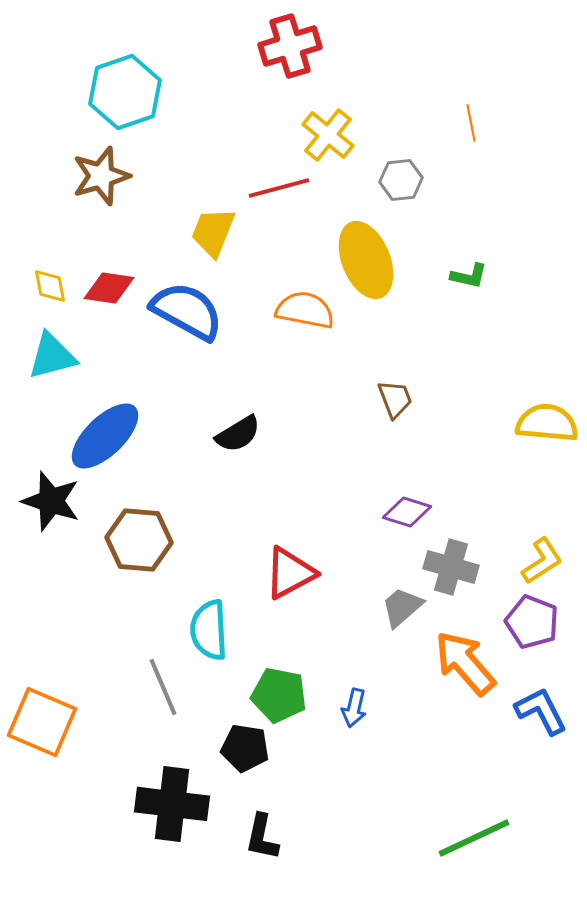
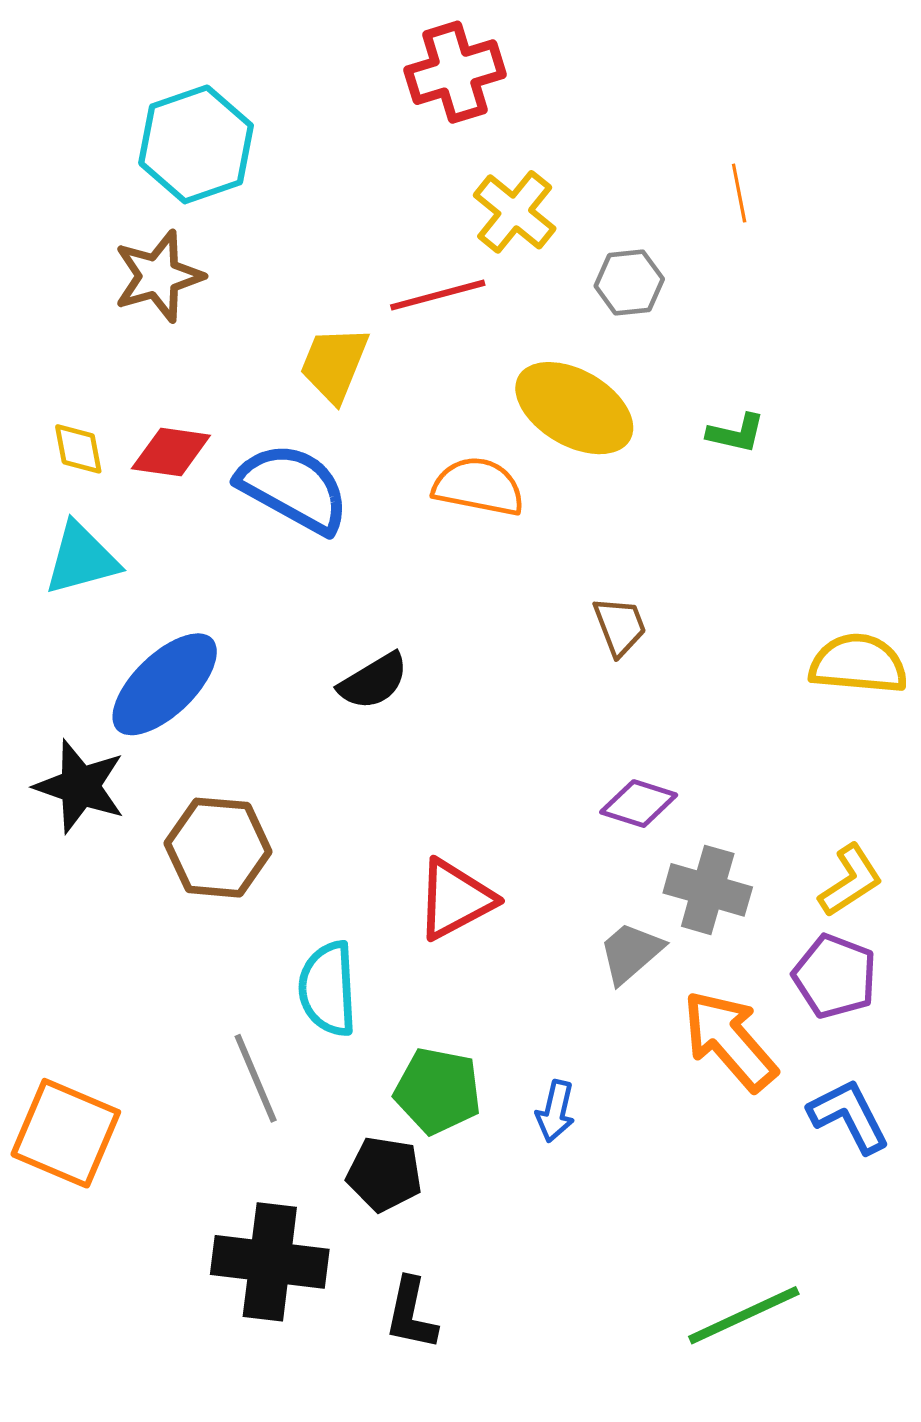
yellow ellipse: (366, 260) -> (574, 408), turned -38

